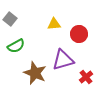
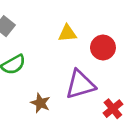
brown star: (35, 73) -> (40, 103), size x0.6

